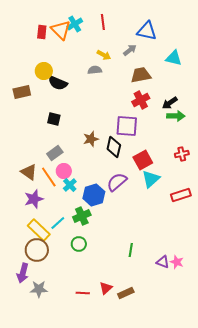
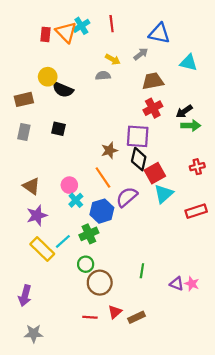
brown star: (91, 139) -> (109, 150), moved
black diamond: (114, 147) -> (139, 159), moved
gray rectangle: (55, 153) -> (24, 132), moved, turned -42
orange line: (49, 177) -> (103, 178), moved
brown circle: (37, 250) -> (100, 283), moved
gray star: (39, 289) -> (34, 334), moved

